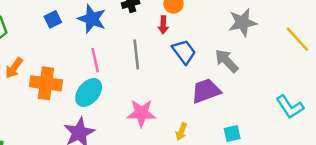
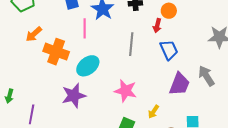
pink line: (95, 60) -> (85, 28), moved
gray arrow: (227, 61) -> (206, 76), moved
purple trapezoid: (206, 91) -> (179, 84), turned 120

